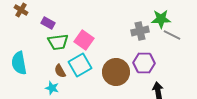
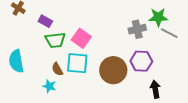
cyan square: (80, 65) -> (77, 63), turned 35

